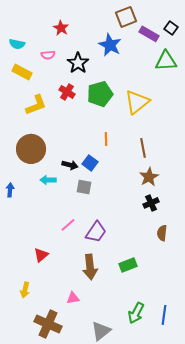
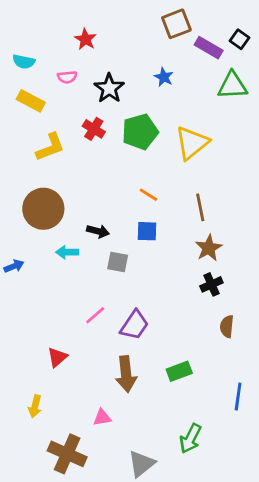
blue star: (110, 45) -> (164, 77), moved, size x0.6
orange line: (106, 139) -> (148, 195), turned -56
blue square: (90, 163) -> (147, 231), moved, turned -35
blue arrow: (10, 190) -> (14, 266), turned 64
blue line: (164, 315) -> (238, 396), moved

